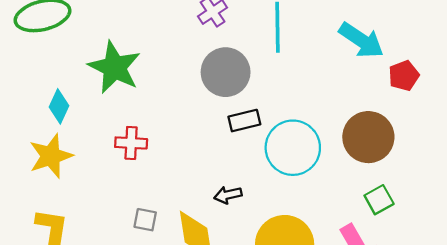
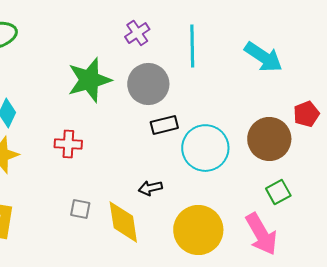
green star: (115, 67) -> (89, 80), moved, turned 30
red pentagon: (404, 76) -> (306, 114), moved

